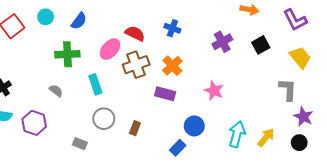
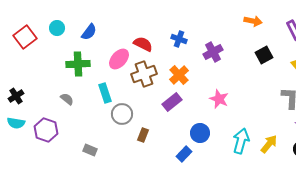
purple cross: (222, 42) -> (213, 52), moved
purple rectangle: (165, 94) -> (172, 102), turned -54
gray circle: (104, 119) -> (122, 114), moved

